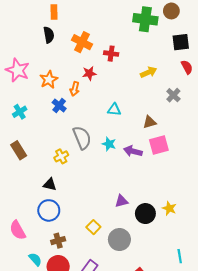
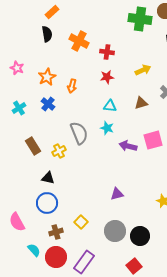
orange rectangle: (54, 12) -> (52, 12), turned 48
pink star: (18, 70) -> (17, 68), size x0.6
red star: (89, 73) -> (107, 77), moved
blue cross: (59, 106) -> (48, 104), moved
brown triangle: (150, 122) -> (141, 103), moved
cyan star: (109, 144) -> (107, 128), moved
brown rectangle: (19, 150) -> (33, 146), moved
black circle: (145, 214) -> (140, 236), moved
yellow square: (93, 227) -> (81, 222), moved

